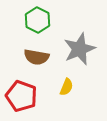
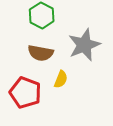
yellow semicircle: (66, 87) -> (61, 79), moved

